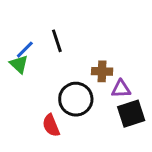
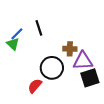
purple triangle: (121, 89) -> (83, 61), size x1.5
red semicircle: (51, 125) -> (35, 86), turned 63

